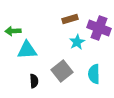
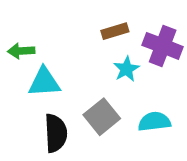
cyan semicircle: (94, 74) -> (154, 122), turned 84
black semicircle: (34, 81) -> (56, 133), size x1.6

